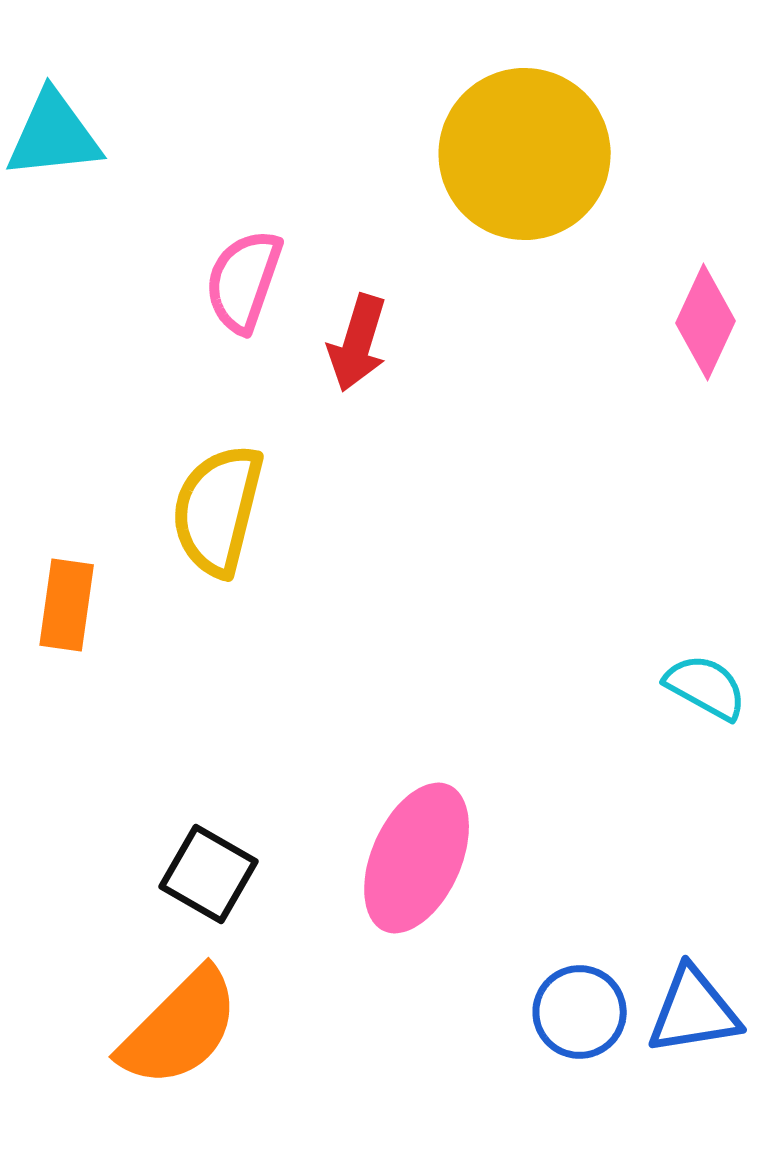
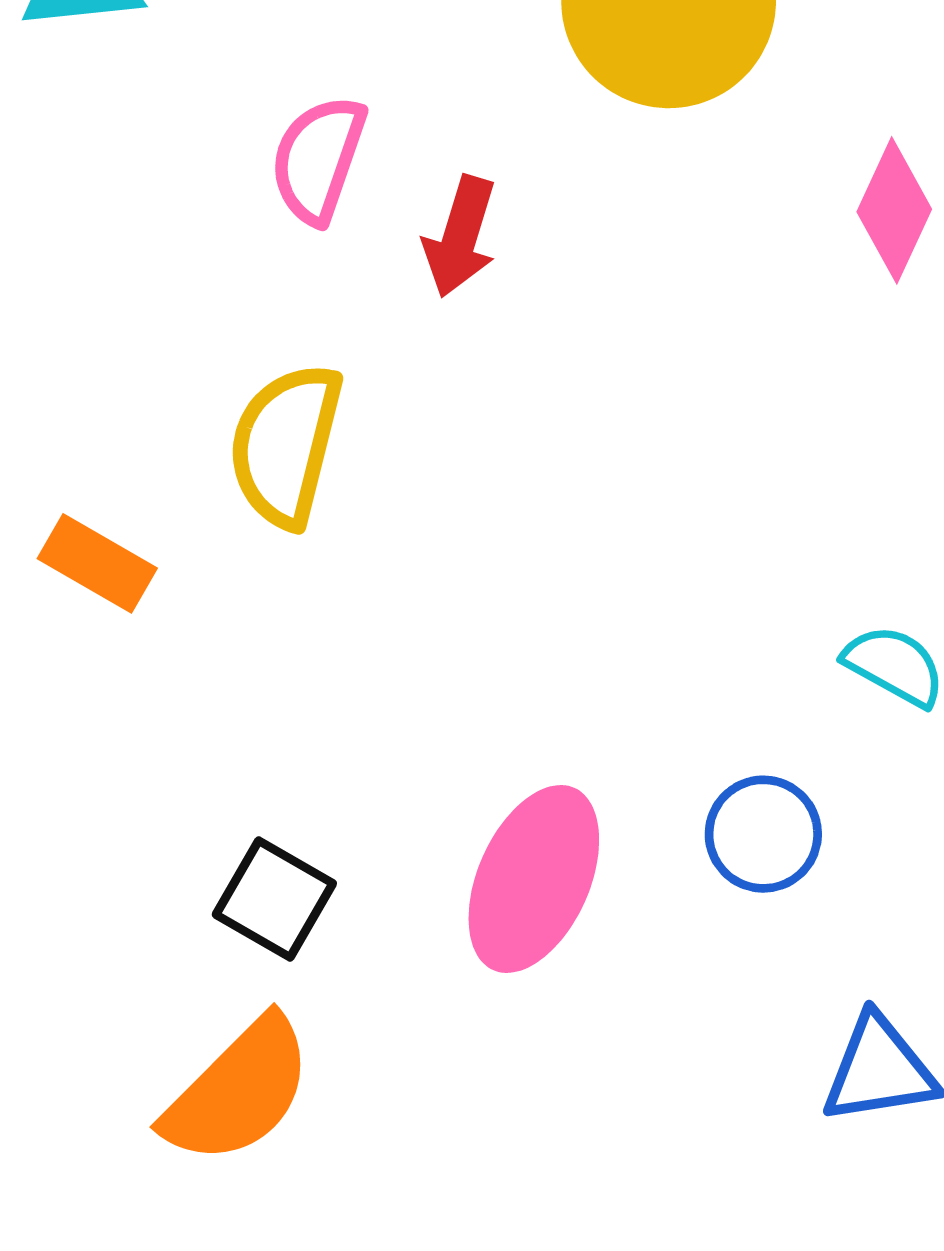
orange rectangle: (67, 605) -> (97, 563), turned -68
blue circle: (580, 1012) -> (763, 834), moved

